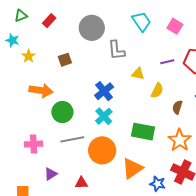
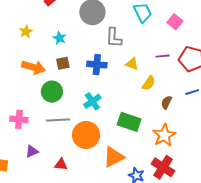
cyan star: (12, 40) -> (60, 38), moved
brown square: (65, 60) -> (63, 63), moved
blue cross: (104, 91) -> (97, 65), moved, turned 36

